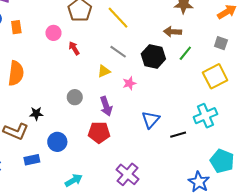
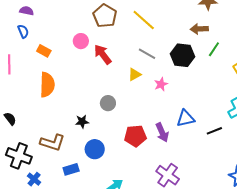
orange rectangle: (16, 27) -> (44, 51), moved, turned -48
red arrow: (74, 48) -> (103, 54), size x1.5
purple arrow: (106, 106) -> (162, 132), moved
black star: (36, 114) -> (82, 122), moved
blue triangle: (151, 120) -> (186, 118), turned 42

